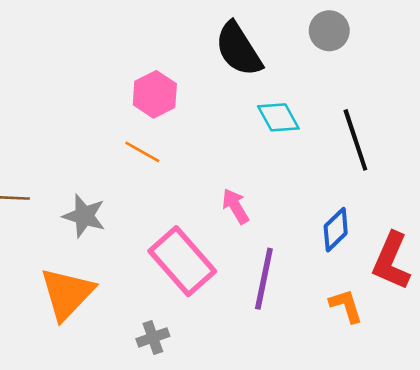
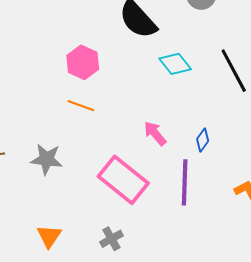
blue diamond: (336, 230) -> (203, 140), moved, size x0.7
orange triangle: (67, 294) -> (49, 236), moved, size x0.6

